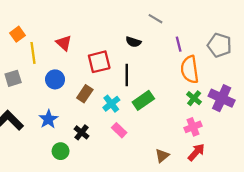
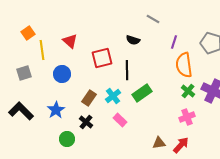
purple line: (179, 44) -> (174, 42), turned 32
brown rectangle: (85, 94) -> (89, 98), moved
red arrow: (196, 152) -> (181, 145), moved
brown triangle: (162, 156) -> (159, 143), turned 32

